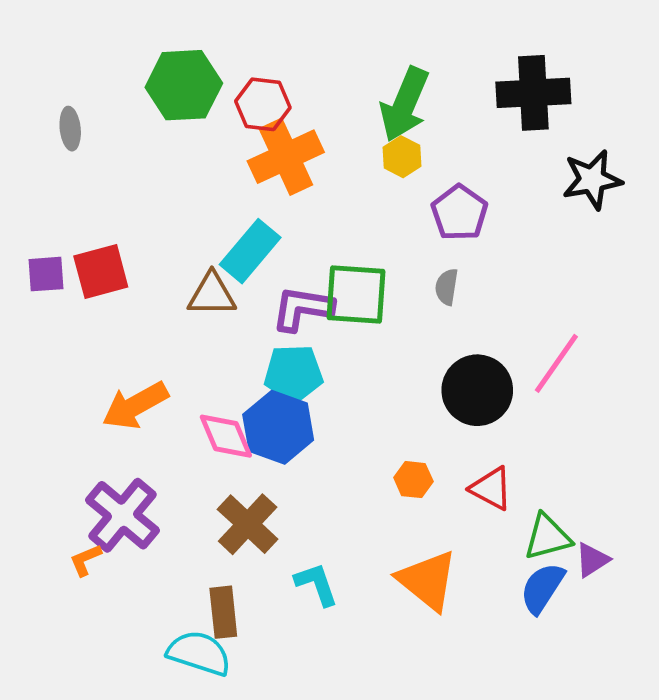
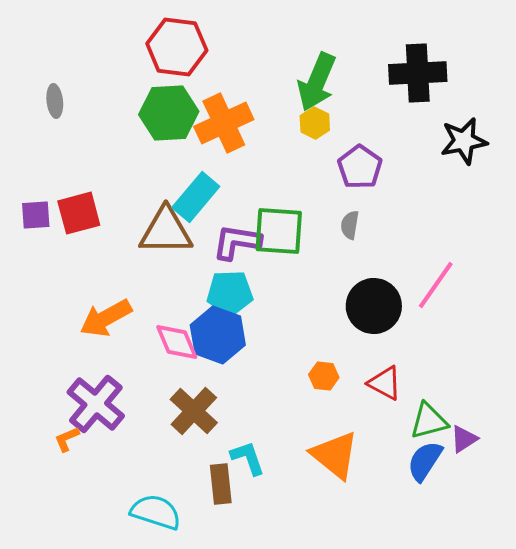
green hexagon: (184, 85) -> (169, 113), moved
red hexagon: (263, 104) -> (177, 47), moved, size x1.4
brown triangle: (212, 294) -> (166, 231), size x1.4
brown rectangle: (223, 612) -> (221, 484), moved

